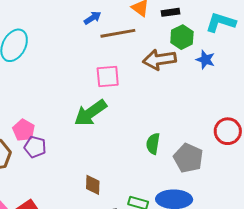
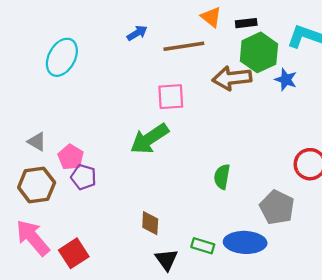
blue arrow: (93, 18) -> (137, 33), moved
green hexagon: (182, 37) -> (259, 52), size x1.4
gray pentagon: (188, 158) -> (277, 207), moved

